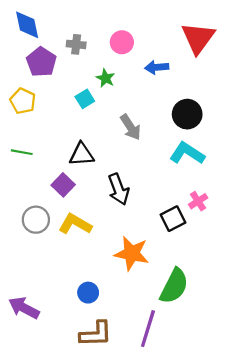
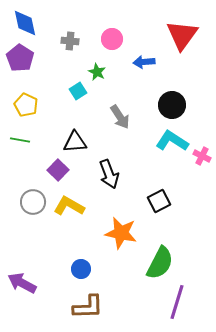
purple pentagon: (41, 62) -> (20, 58), moved
yellow pentagon: (23, 101) -> (26, 105), moved
pink cross: (198, 201) -> (202, 156), moved, turned -30
purple line: (148, 329) -> (177, 302), moved

